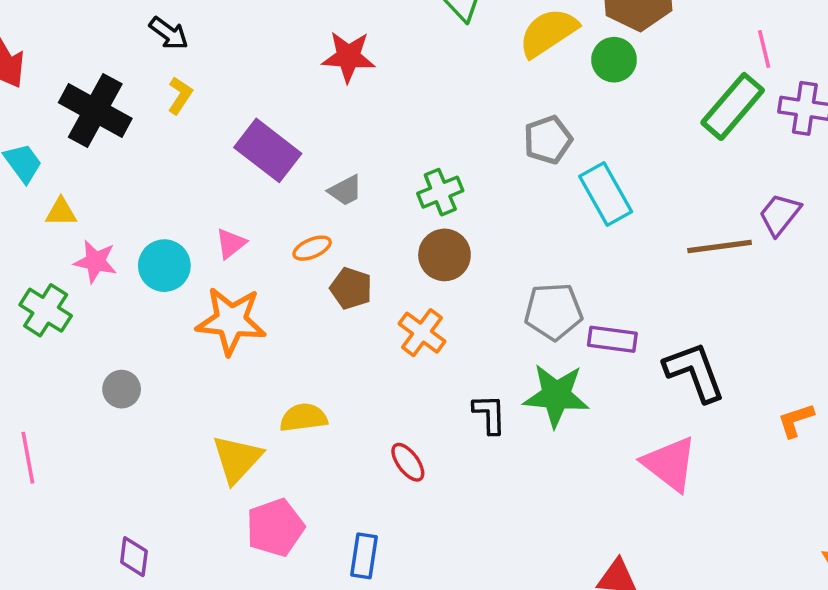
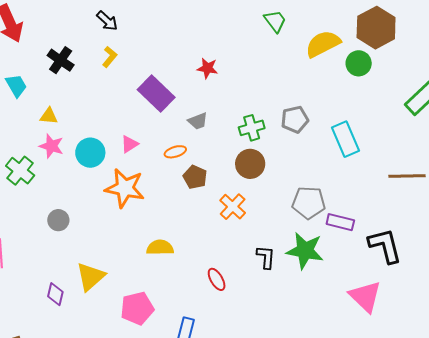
red star: (348, 57) -> (207, 68), moved, size x0.7
black cross: (95, 110) -> (61, 60), size x0.7
gray pentagon: (548, 140) -> (295, 119), moved
yellow triangle: (61, 212) -> (49, 116), moved
yellow triangle: (237, 459) -> (91, 277), moved
purple diamond: (134, 557) -> (55, 294), moved

